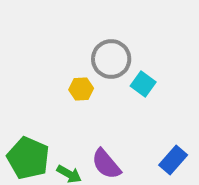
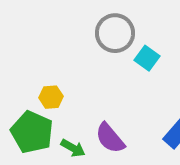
yellow hexagon: (81, 89) -> (51, 97), moved

